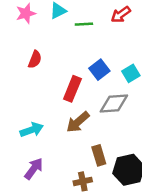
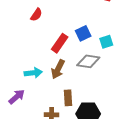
brown arrow: (78, 122) -> (58, 69), turned -36
cyan arrow: (32, 130) -> (33, 73), moved

